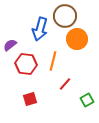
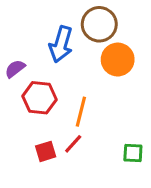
orange line: (53, 61) -> (81, 112), moved
red line: (65, 84) -> (73, 144), moved
green square: (87, 100) -> (133, 153), turned 32

